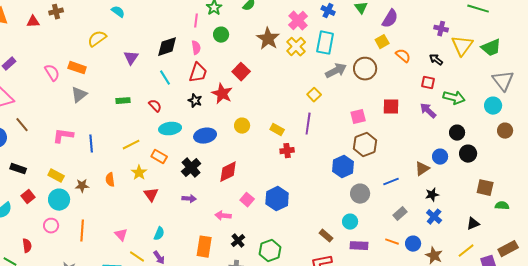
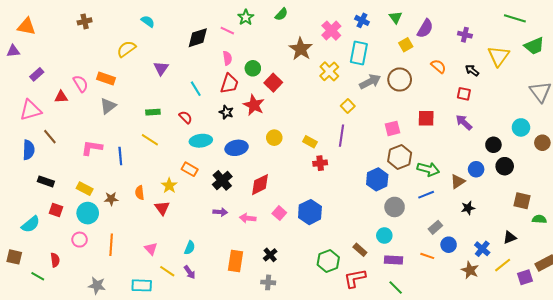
pink line: (196, 21) -> (227, 31), turned -72
red triangle: (33, 22) -> (61, 97), moved
purple cross: (441, 29) -> (465, 35), moved
green circle: (221, 35) -> (253, 68), moved
yellow square: (382, 42) -> (406, 45), moved
black diamond: (167, 47) -> (198, 38), moved
yellow cross: (296, 47) -> (329, 71), moved
green trapezoid: (491, 48) -> (534, 46), moved
green arrow: (454, 98) -> (428, 169), moved
cyan circle: (493, 106) -> (521, 127), moved
yellow line: (131, 145) -> (150, 140), moved, turned 60
red triangle: (151, 195) -> (162, 208), moved
red square: (28, 197) -> (56, 210), turned -32
pink arrow: (223, 216) -> (248, 218), moved
blue cross: (434, 217) -> (482, 249), moved
blue circle: (413, 244) -> (449, 245), moved
green hexagon: (270, 251) -> (328, 261), moved

